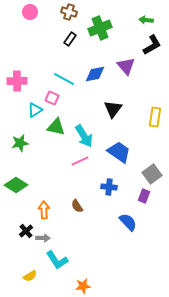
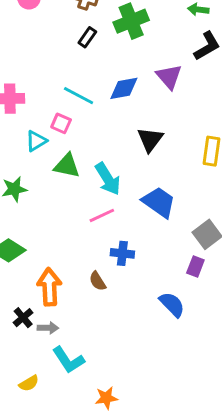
blue cross: (109, 187) -> (122, 253), moved
orange arrow: (44, 210) -> (49, 287), size x1.4

